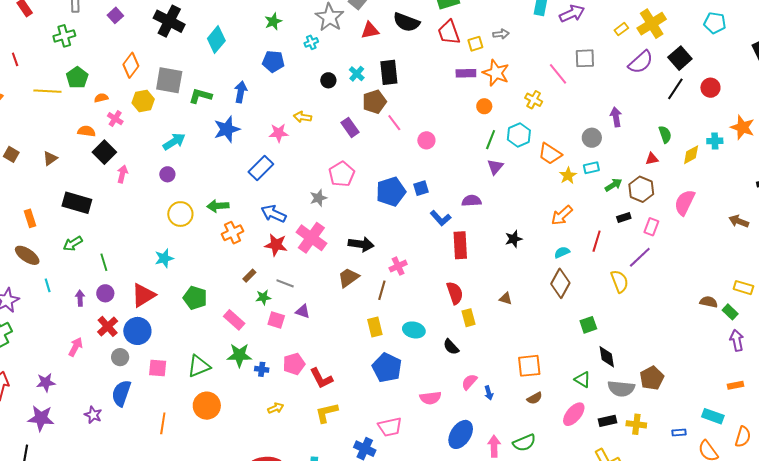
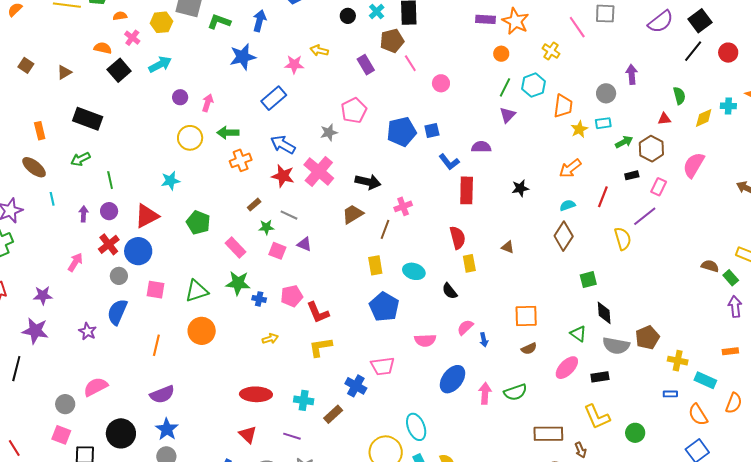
cyan arrow: (174, 142) -> (160, 64), moved
orange trapezoid: (550, 154) -> (563, 106), turned -120
pink arrow: (122, 174) -> (208, 103), moved
yellow cross: (636, 424) -> (678, 361), moved

